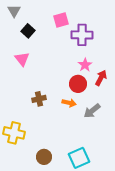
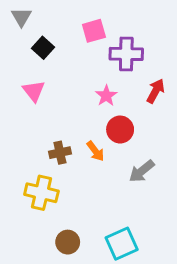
pink star: (85, 65) -> (106, 96), moved
red arrow: (101, 78) -> (156, 91), moved
orange arrow: (69, 103) -> (95, 151), moved, turned 40
yellow cross: (14, 133) -> (41, 193), moved

